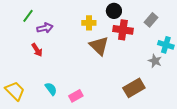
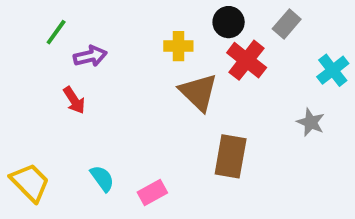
gray rectangle: (151, 20) -> (287, 24), moved
red cross: (123, 30) -> (247, 60), turned 30
cyan cross: (166, 45) -> (333, 70), moved, turned 35
brown rectangle: (134, 88) -> (231, 156), moved, turned -50

